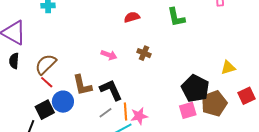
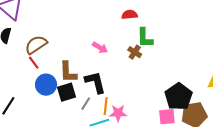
green L-shape: (176, 17) -> (145, 38), moved
black square: (45, 110) -> (67, 92), moved
gray line: (106, 113) -> (86, 104), turned -32

